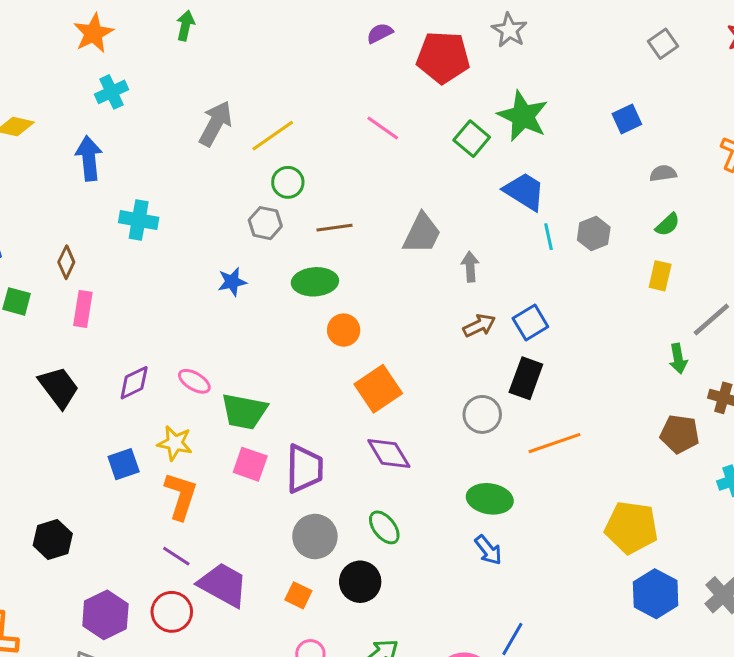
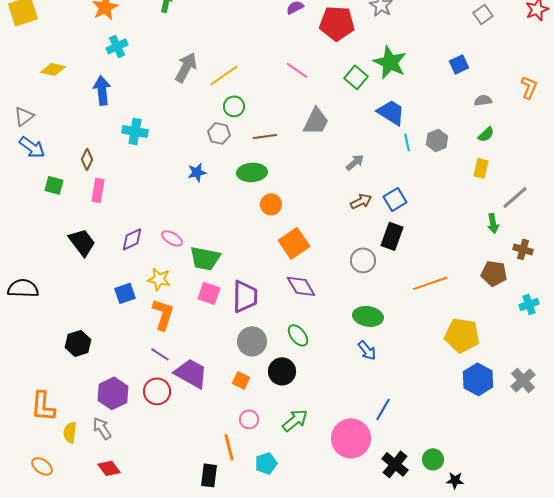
gray trapezoid: (422, 234) -> (316, 121), moved
gray arrow: (470, 267) -> (355, 162), turned 54
orange line: (555, 443) -> (430, 283), moved

